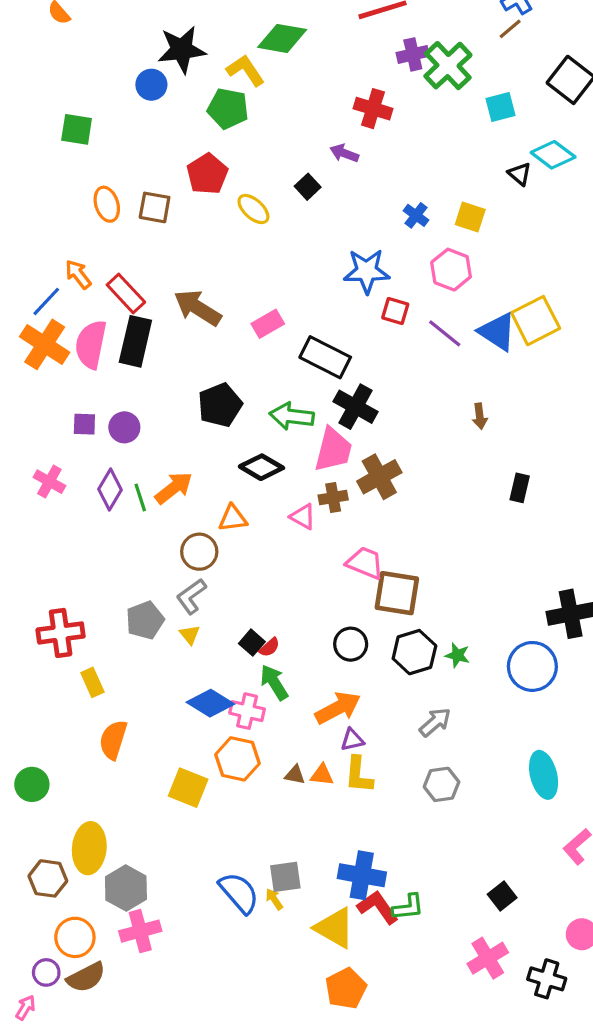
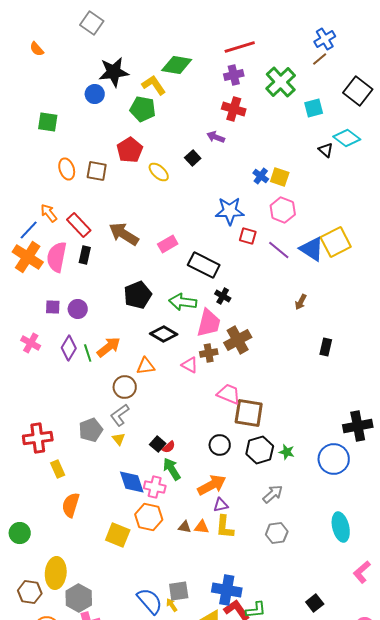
purple cross: (413, 54) -> (234, 75), moved
yellow square: (470, 217) -> (280, 177), moved
black rectangle: (135, 341) -> (85, 255), size x0.6
black cross: (355, 407) -> (223, 296), size x0.6
brown arrow: (480, 416) -> (301, 302), turned 35
blue diamond: (210, 703) -> (132, 482), turned 40

